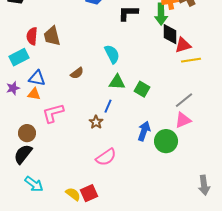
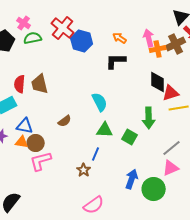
green arrow: (161, 14) -> (149, 118), moved
brown circle: (27, 133) -> (36, 143), moved

